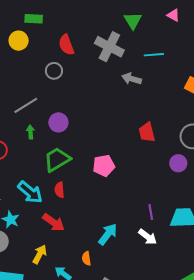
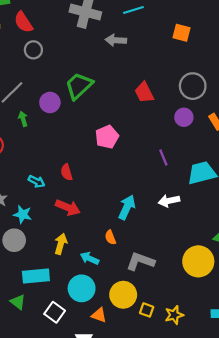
red semicircle: (66, 45) -> (23, 22), moved
green trapezoid: (57, 159) -> (79, 86), moved
cyan arrow: (30, 192) -> (37, 181), size x0.6
purple line: (151, 212) -> (163, 158), moved
white arrow: (148, 237) -> (169, 201), turned 144

